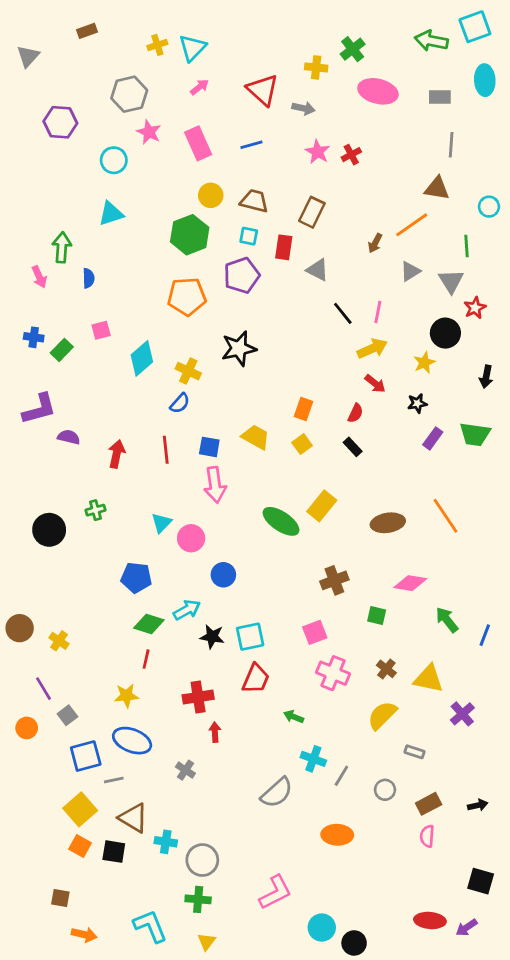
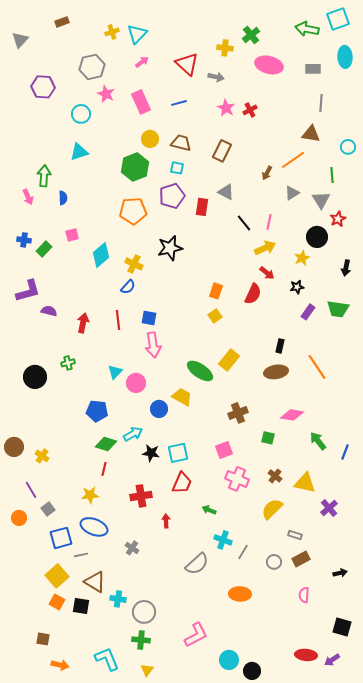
red rectangle: (284, 247) -> (202, 207), moved
red semicircle: (355, 413) -> (253, 294), size x1.5
yellow trapezoid: (256, 437) -> (182, 397), moved
black rectangle: (353, 447) -> (280, 346), moved, turned 56
red arrow: (215, 732) -> (166, 521), moved
brown rectangle: (429, 804) -> (301, 559), moved

